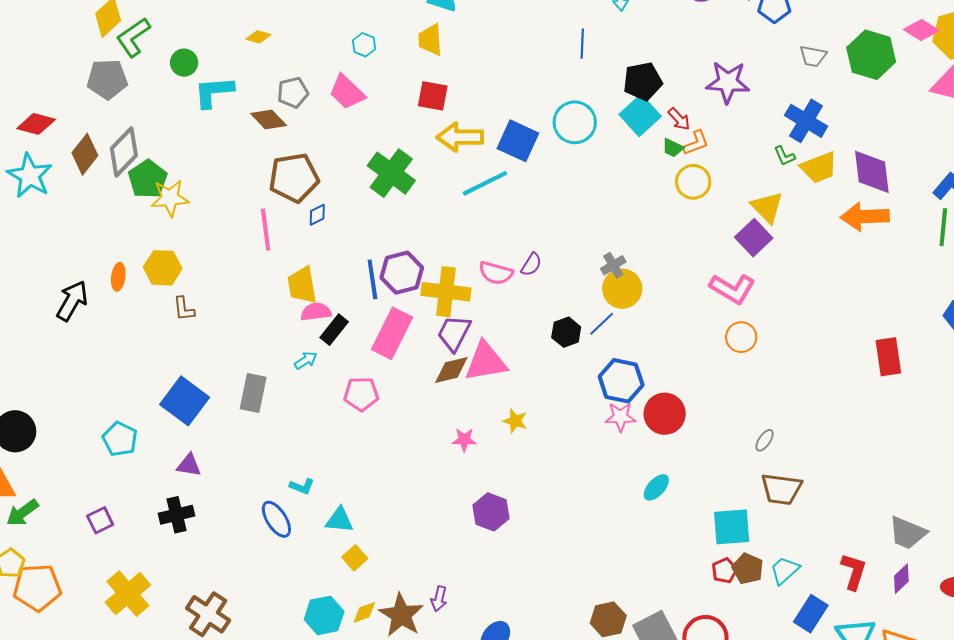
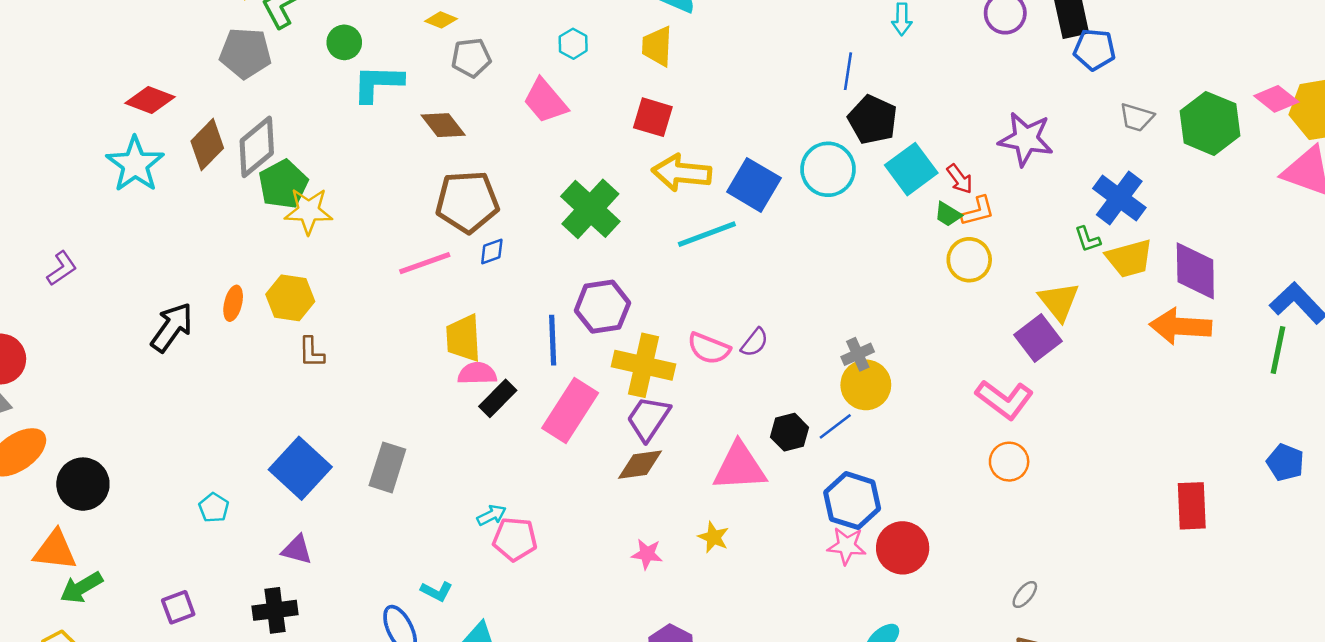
black pentagon: (643, 81) -> (873, 120), moved, turned 30
gray pentagon: (293, 93) -> (471, 58), moved
pink line: (266, 229) -> (425, 263), turned 72
purple hexagon: (402, 273) -> (602, 307), moved
cyan arrow: (306, 360) -> (492, 515), moved
pink triangle: (486, 362) -> (739, 467), moved
pink pentagon: (361, 394) -> (515, 539), moved
cyan pentagon: (120, 439) -> (214, 508), size x0.7

